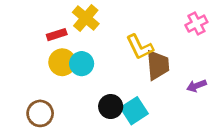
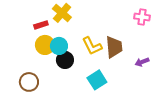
pink cross: (196, 24) -> (142, 17), turned 35
yellow L-shape: (140, 47) -> (92, 46), moved
black circle: (111, 107) -> (65, 60), moved

